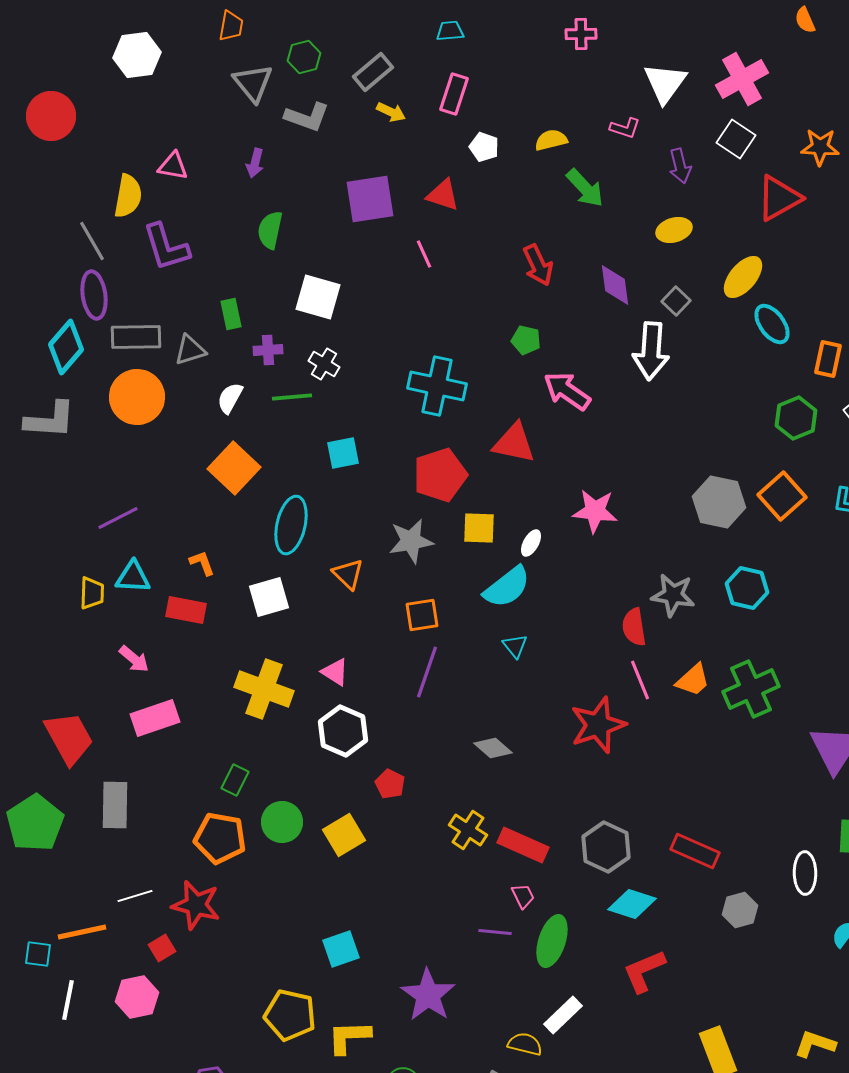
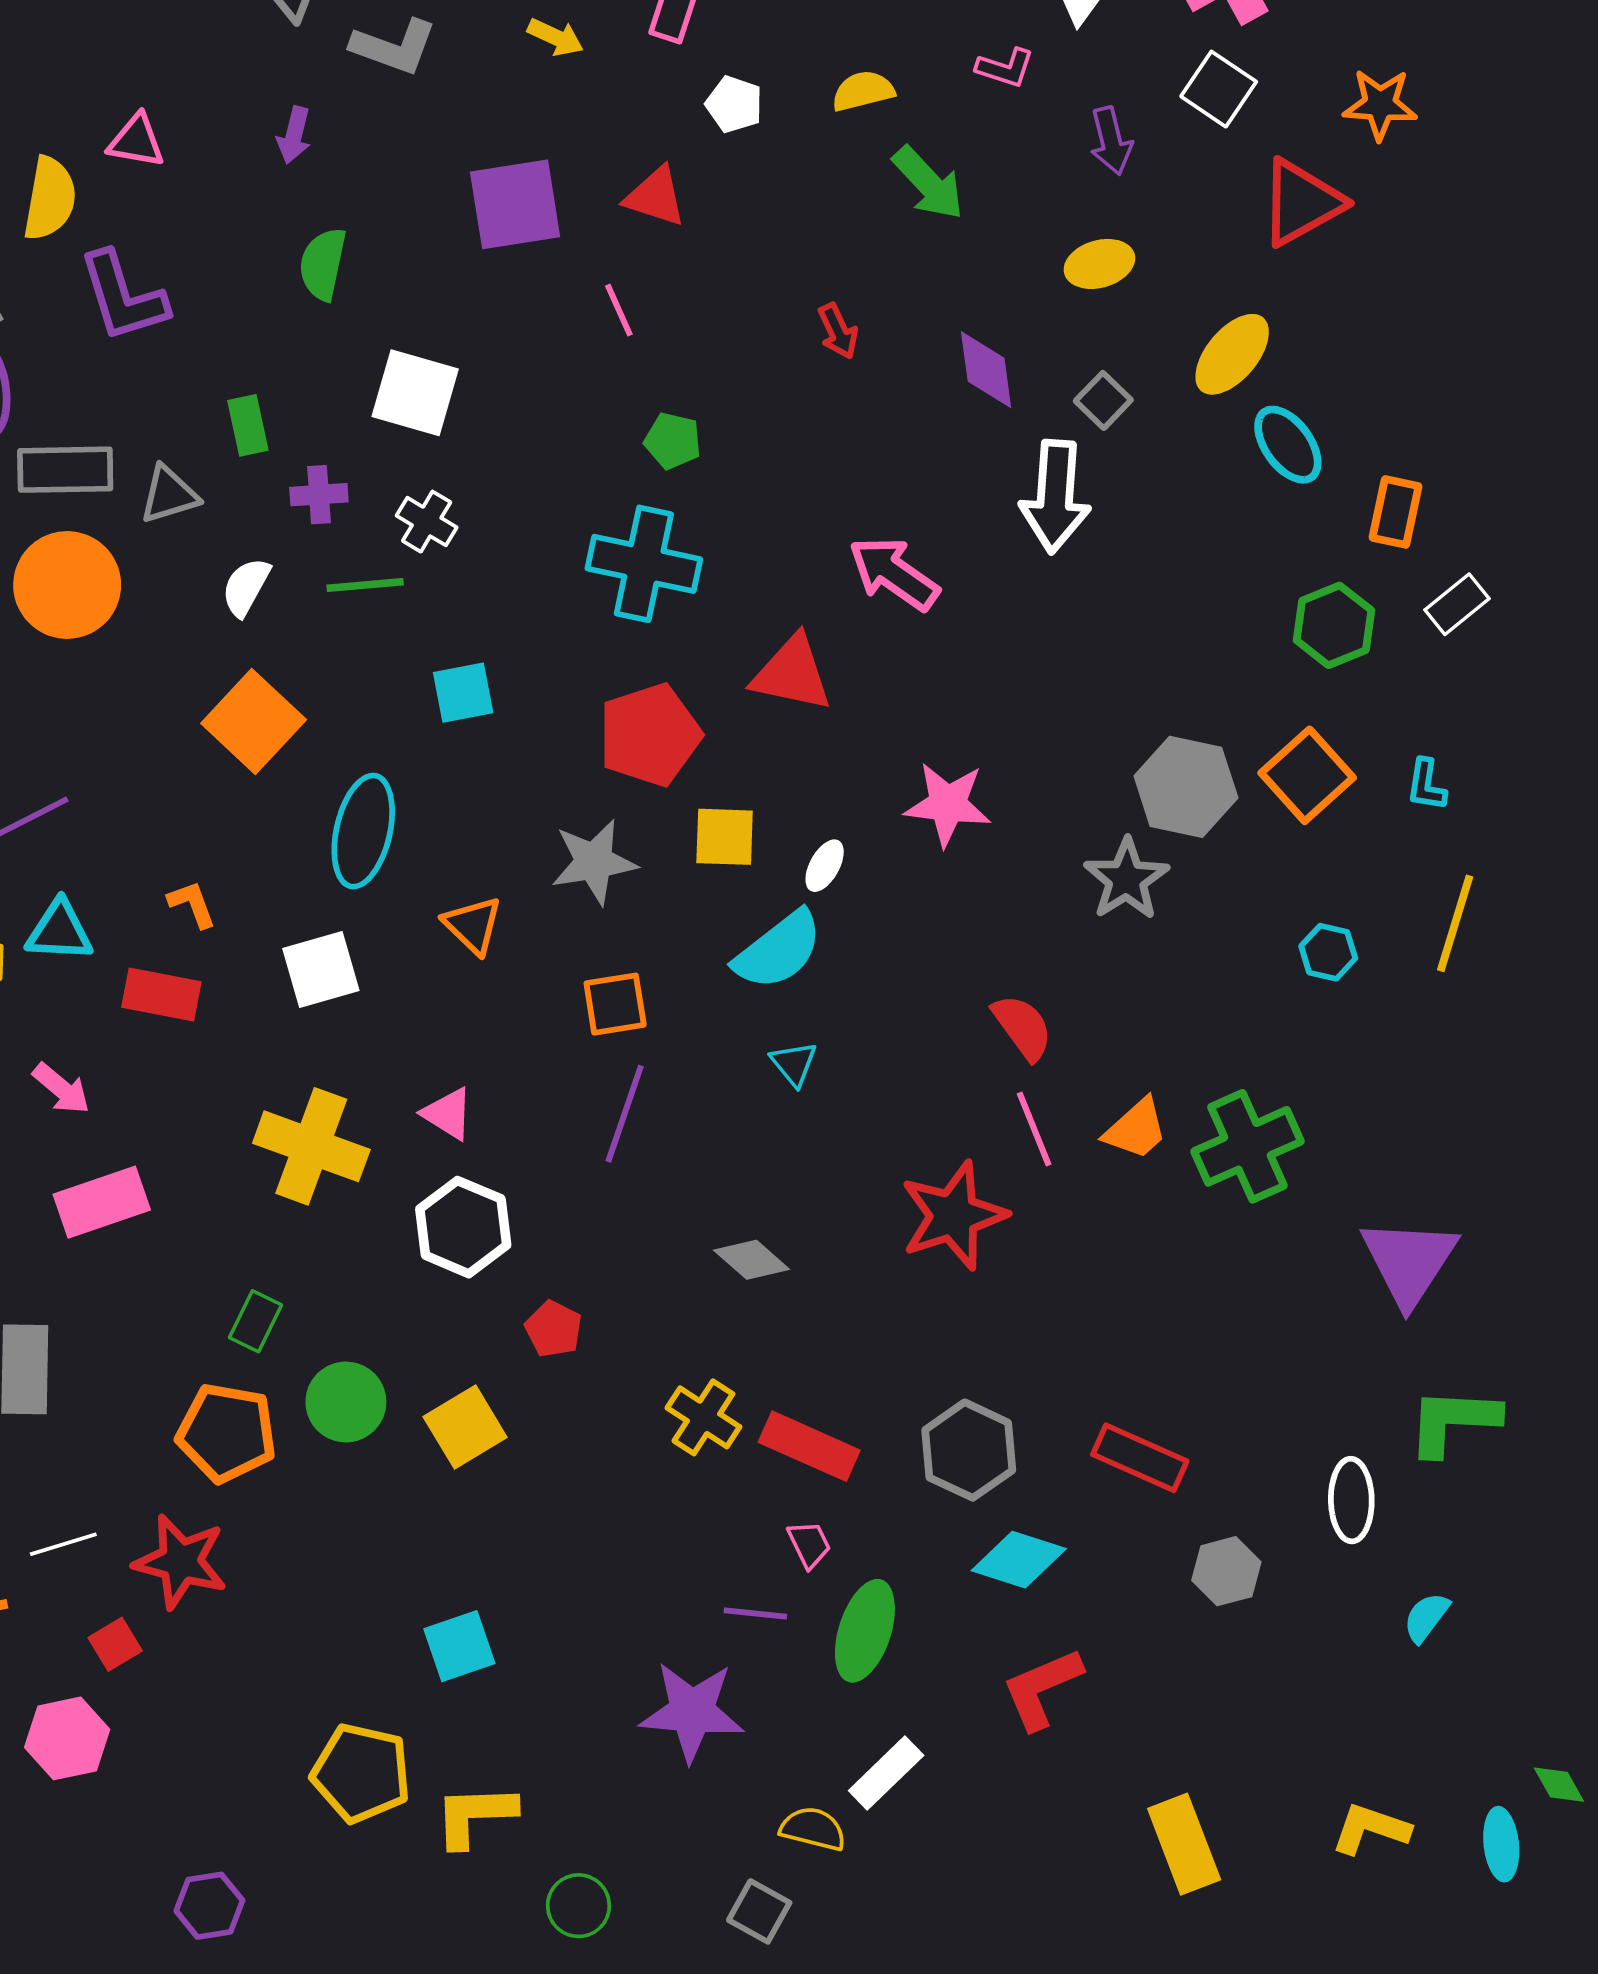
red arrow: (538, 265) -> (838, 331), size x0.7
green pentagon: (526, 340) -> (673, 441), moved
cyan hexagon: (747, 588) -> (1328, 952), moved, size x0.7
gray star: (673, 595) -> (1126, 879), moved, turned 30
red semicircle: (634, 627) -> (1023, 1027), turned 153
purple star: (428, 995) -> (692, 1712), moved, turned -30

